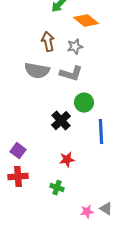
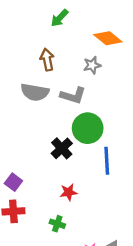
orange diamond: (86, 21) -> (108, 38), moved
gray star: (75, 47) -> (92, 65), moved
green circle: (84, 103) -> (88, 128), size x1.4

